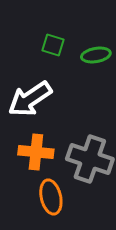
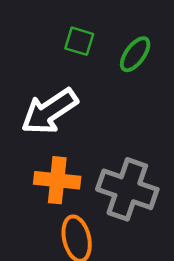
green ellipse: (96, 55) -> (135, 54), turned -44

